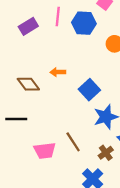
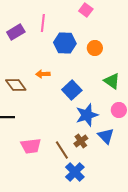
blue hexagon: (84, 23) -> (65, 43), moved
brown line: (73, 142) -> (62, 150), moved
brown cross: (106, 153) -> (81, 141), moved

